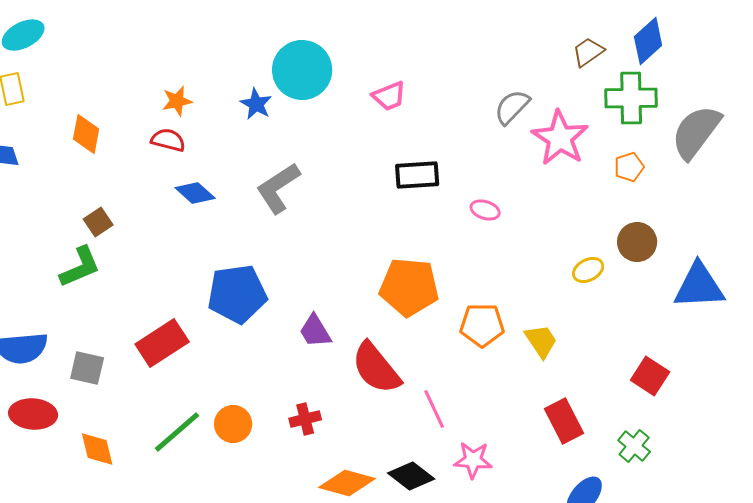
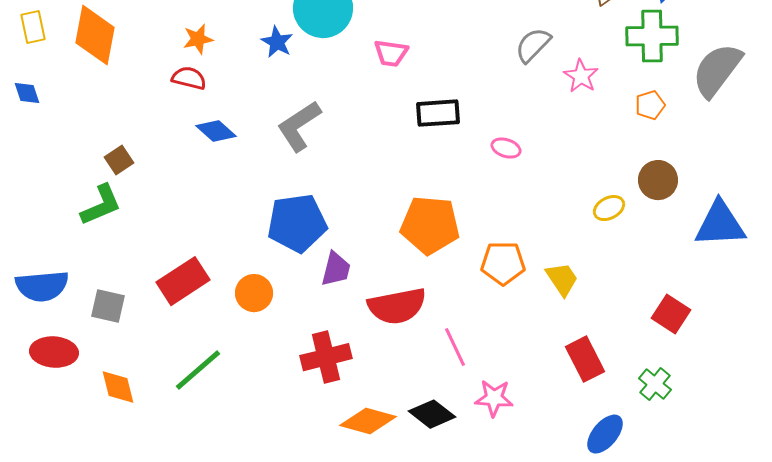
pink trapezoid: (389, 96) -> (391, 53), moved, turned 30
orange diamond: (86, 134) -> (95, 35), moved, size x1.5
pink star: (560, 138) -> (581, 76), size x0.6
blue pentagon: (237, 294) -> (297, 223), moved
purple trapezoid: (315, 331) -> (336, 269), turned -135
red semicircle: (376, 368) -> (397, 306), turned -62
red cross: (305, 419) -> (326, 357), size x1.6
orange circle: (233, 424) -> (254, 293), moved

